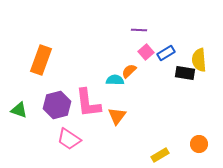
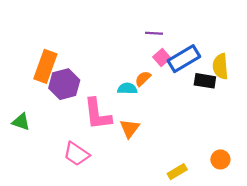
blue rectangle: (166, 53) -> (184, 59), size x1.6
purple hexagon: (57, 105) -> (64, 84), moved

